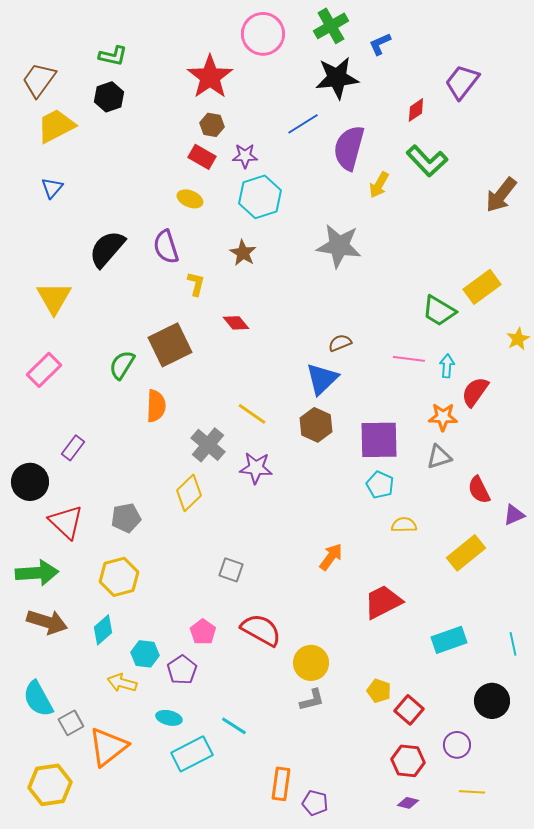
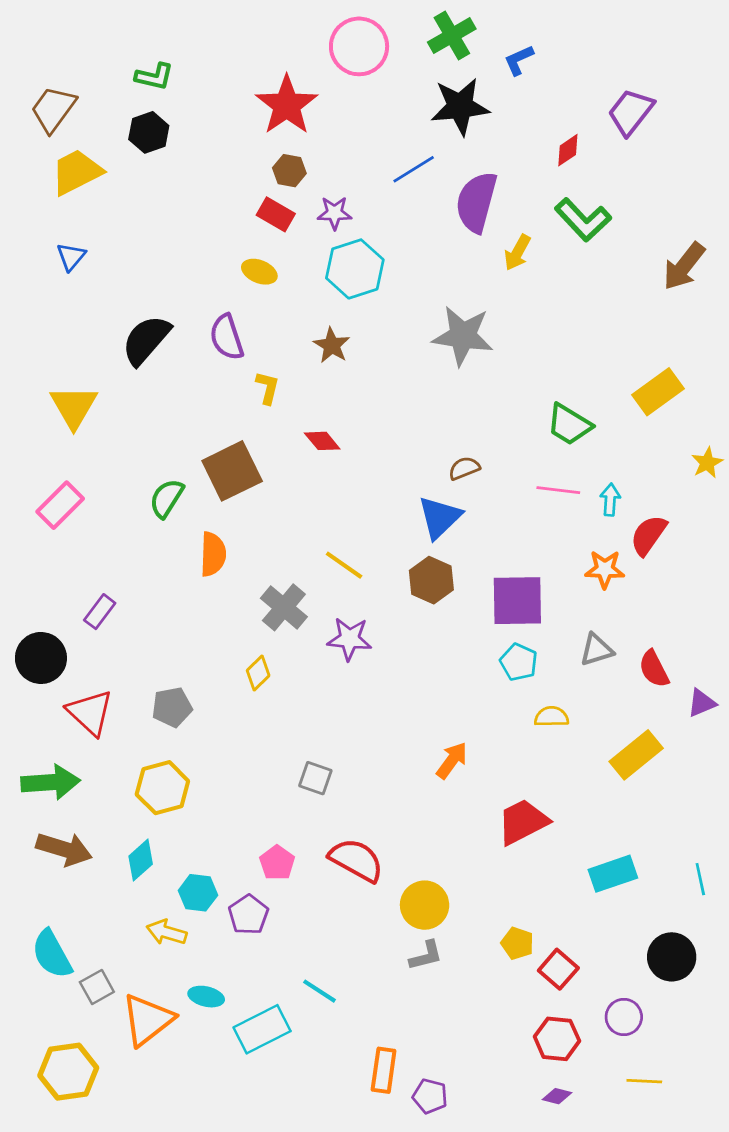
green trapezoid: (439, 311) -> (569, 425), moved
gray triangle: (439, 457) -> (597, 650), moved
yellow diamond: (189, 493) -> (258, 673), size x0.7
cyan ellipse: (169, 718) -> (206, 997), moved

